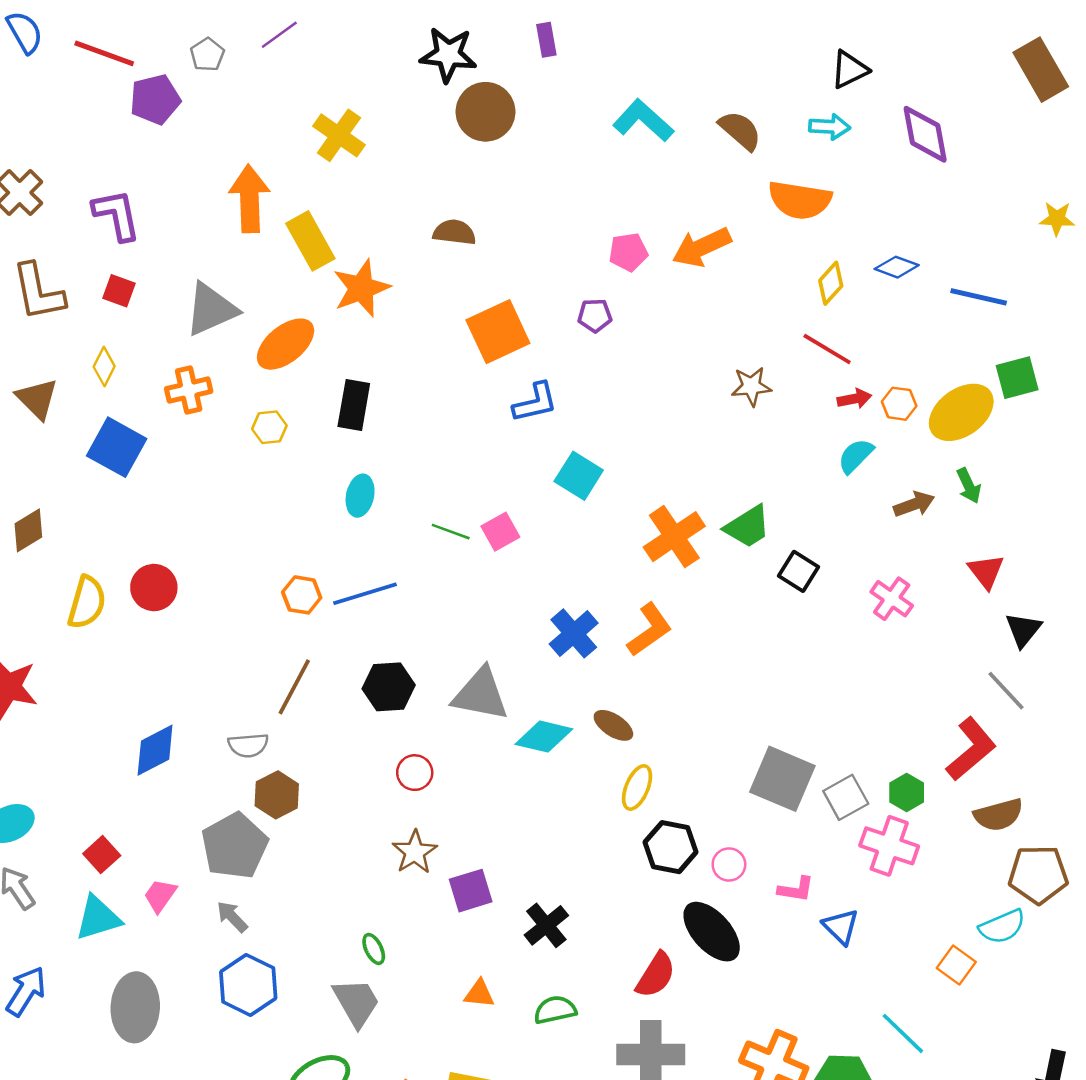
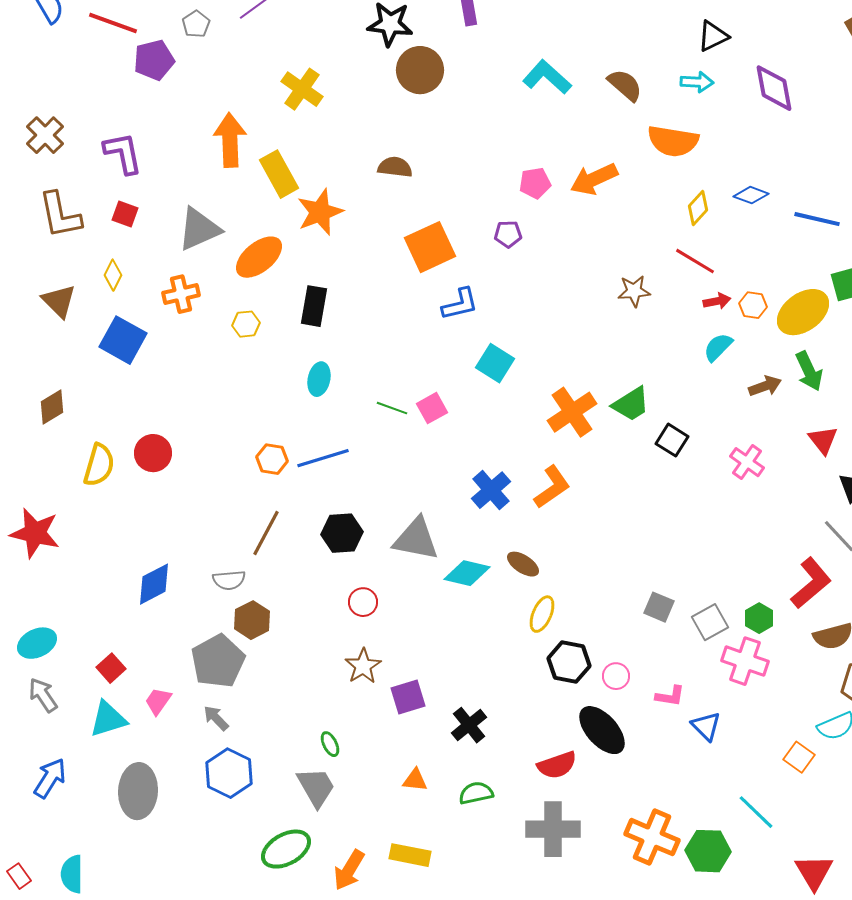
green arrow: (969, 486) -> (809, 371), size x1.4
gray square: (782, 779) -> (659, 607), size x0.6
red semicircle: (656, 975) -> (557, 765), turned 39

